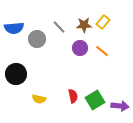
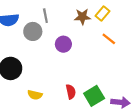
gray line: (59, 27) -> (45, 16), moved, turned 32
purple circle: (80, 48) -> (63, 44), moved
orange line: (102, 51) -> (109, 39), moved

